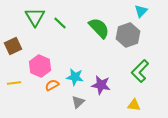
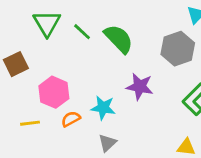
green semicircle: (99, 28) -> (119, 39), moved
yellow line: (14, 83) -> (30, 123), moved
purple star: (101, 85) -> (140, 87), moved

